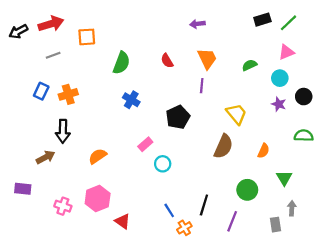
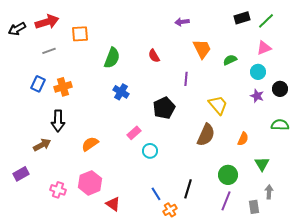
orange trapezoid: (207, 59) -> (202, 49), moved
purple rectangle: (23, 189) -> (21, 174), turned -35
purple line: (232, 221) -> (226, 201), moved

